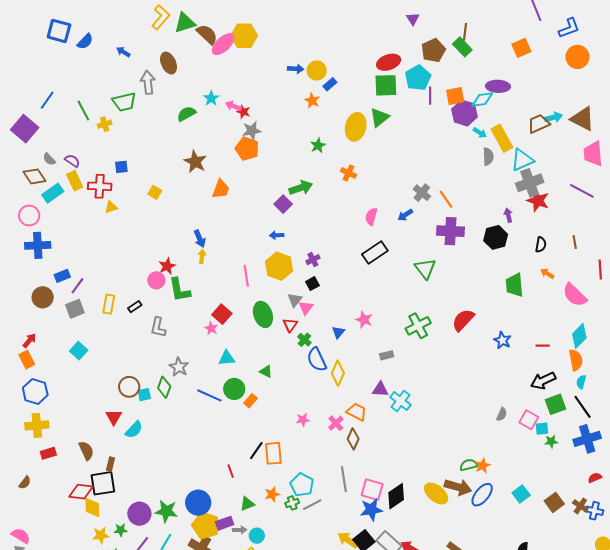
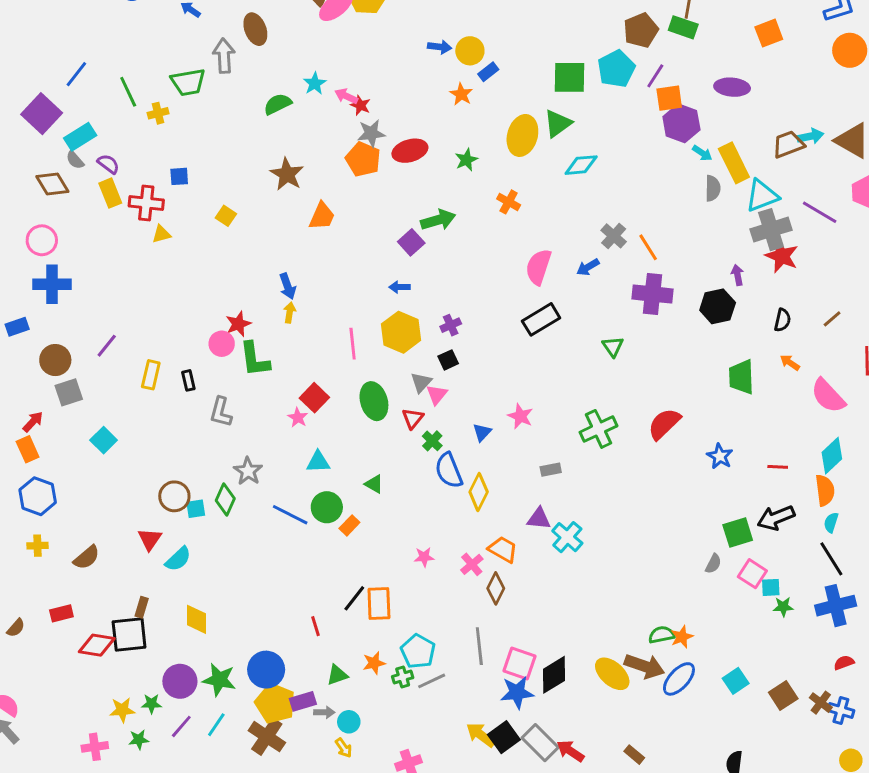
green rectangle: (462, 47) -> (683, 27), turned -30
red ellipse: (389, 62) -> (410, 151), moved
purple line: (430, 96) -> (655, 76), moved, turned 30
cyan diamond: (482, 100) -> (581, 165), moved
purple line: (582, 191) -> (820, 212), moved
cyan rectangle: (53, 193) -> (80, 137), moved
pink semicircle: (371, 217) -> (538, 267), size x1.4
brown line: (575, 242) -> (832, 319), turned 56
green triangle: (425, 269) -> (613, 347), size x0.7
blue rectangle: (62, 276) -> (17, 327), moved
black rectangle: (135, 307) -> (188, 380), turned -72
gray square: (75, 309) -> (69, 392), moved
green square: (556, 404) -> (738, 532), moved
yellow cross: (37, 425) -> (37, 546), size x0.6
brown semicircle: (86, 451) -> (87, 557), moved, turned 72
red rectangle: (48, 453) -> (61, 613), moved
yellow diamond: (92, 507) -> (197, 619), moved

